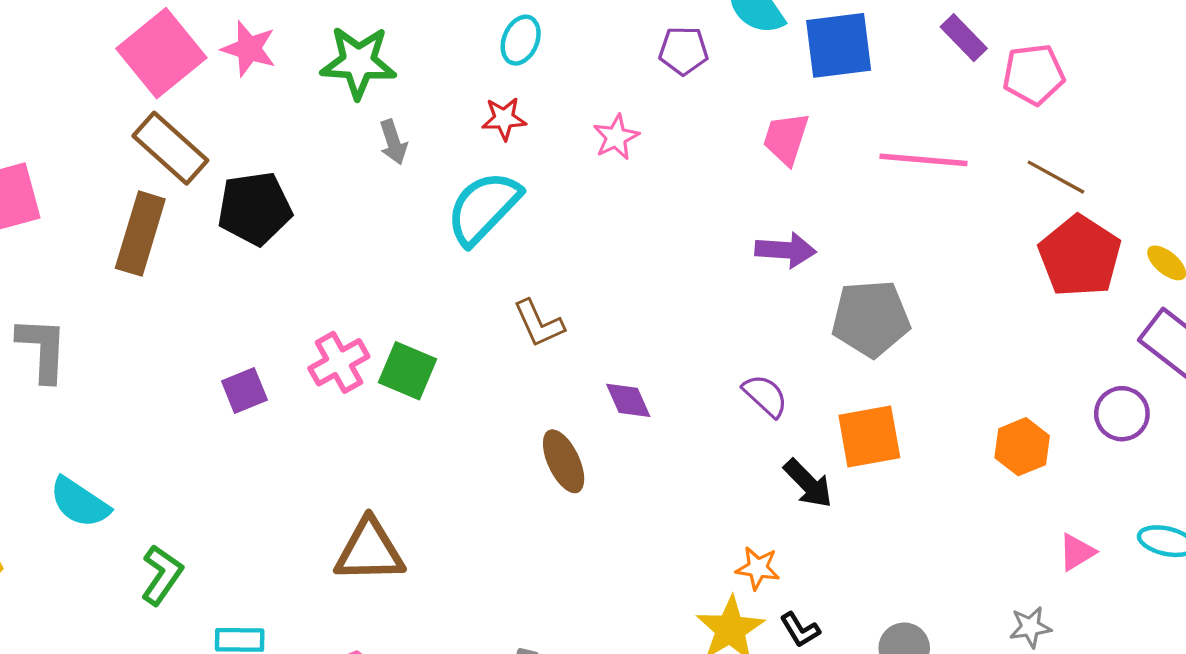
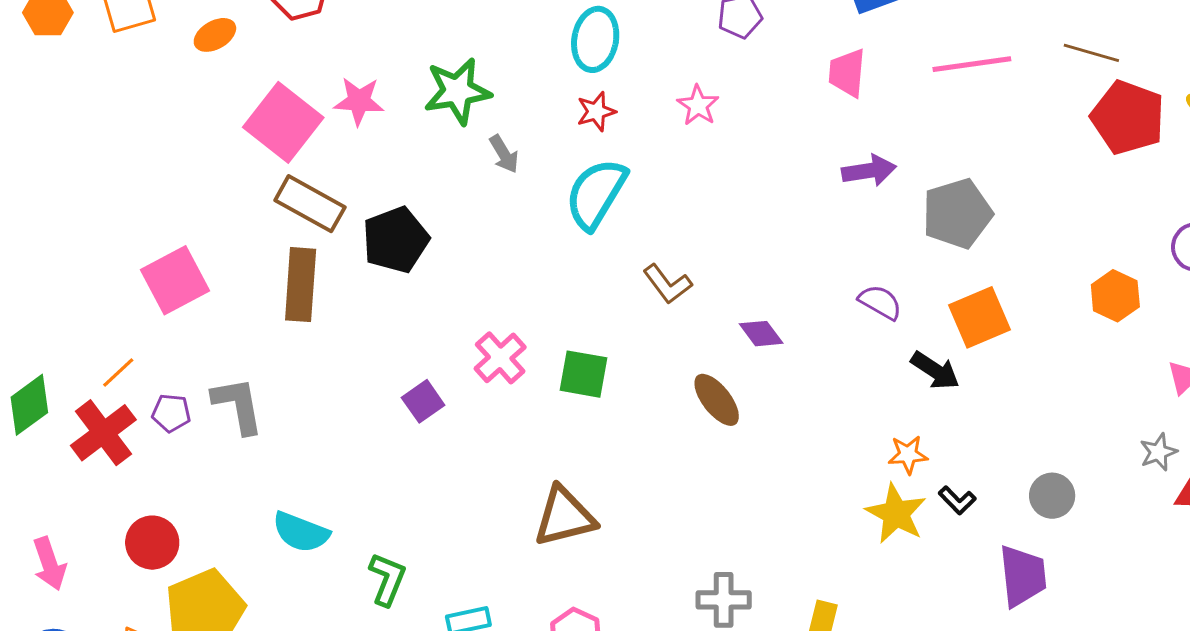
cyan ellipse: (521, 40) -> (595, 39), size x1.4
green square: (407, 371) -> (583, 374), moved

